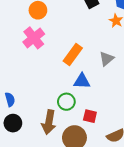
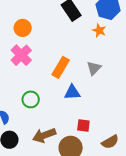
green circle: (66, 102) -> (31, 99), moved
brown arrow: (49, 122) -> (44, 135), turned 65

